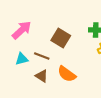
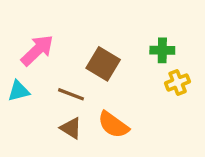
cyan triangle: (22, 59) -> (19, 91), moved

